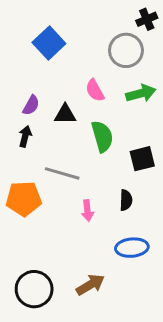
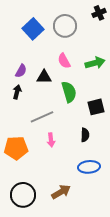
gray circle: (126, 50) -> (65, 26), moved
gray line: (62, 173) -> (42, 117), turned -40
orange pentagon: (24, 199) -> (16, 148), moved
pink arrow: (87, 211) -> (51, 140), moved

